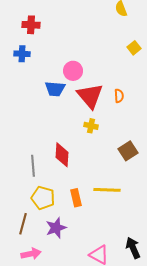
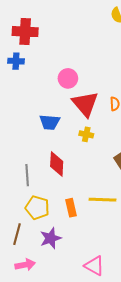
red cross: (31, 25) -> (25, 32), size x1.4
blue trapezoid: (55, 89) -> (50, 122), moved

